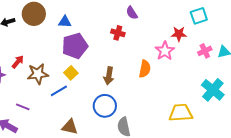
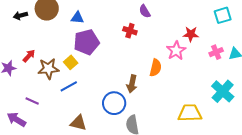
cyan square: (199, 16) -> (223, 15), moved
yellow square: (71, 73) -> (71, 62), moved
brown arrow: (109, 76) -> (132, 84), moved

